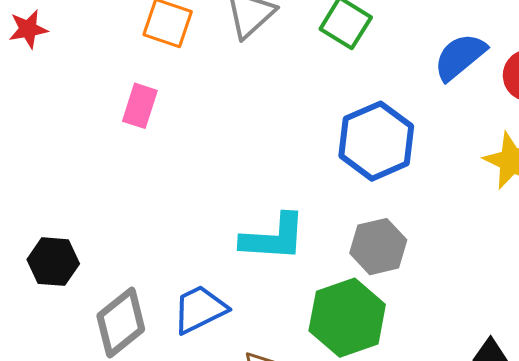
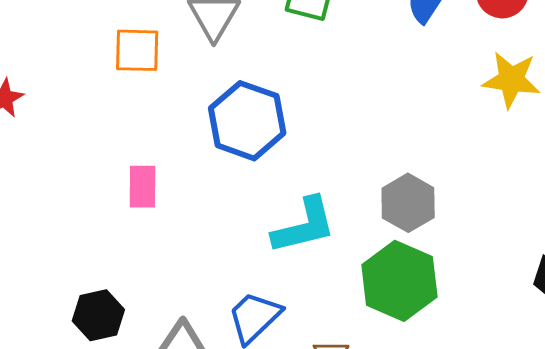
pink rectangle: (140, 106) -> (142, 187), moved
blue hexagon: (376, 141) -> (247, 121), moved

